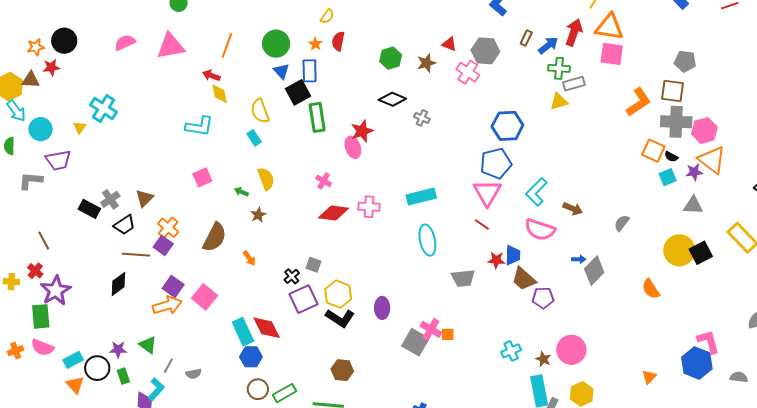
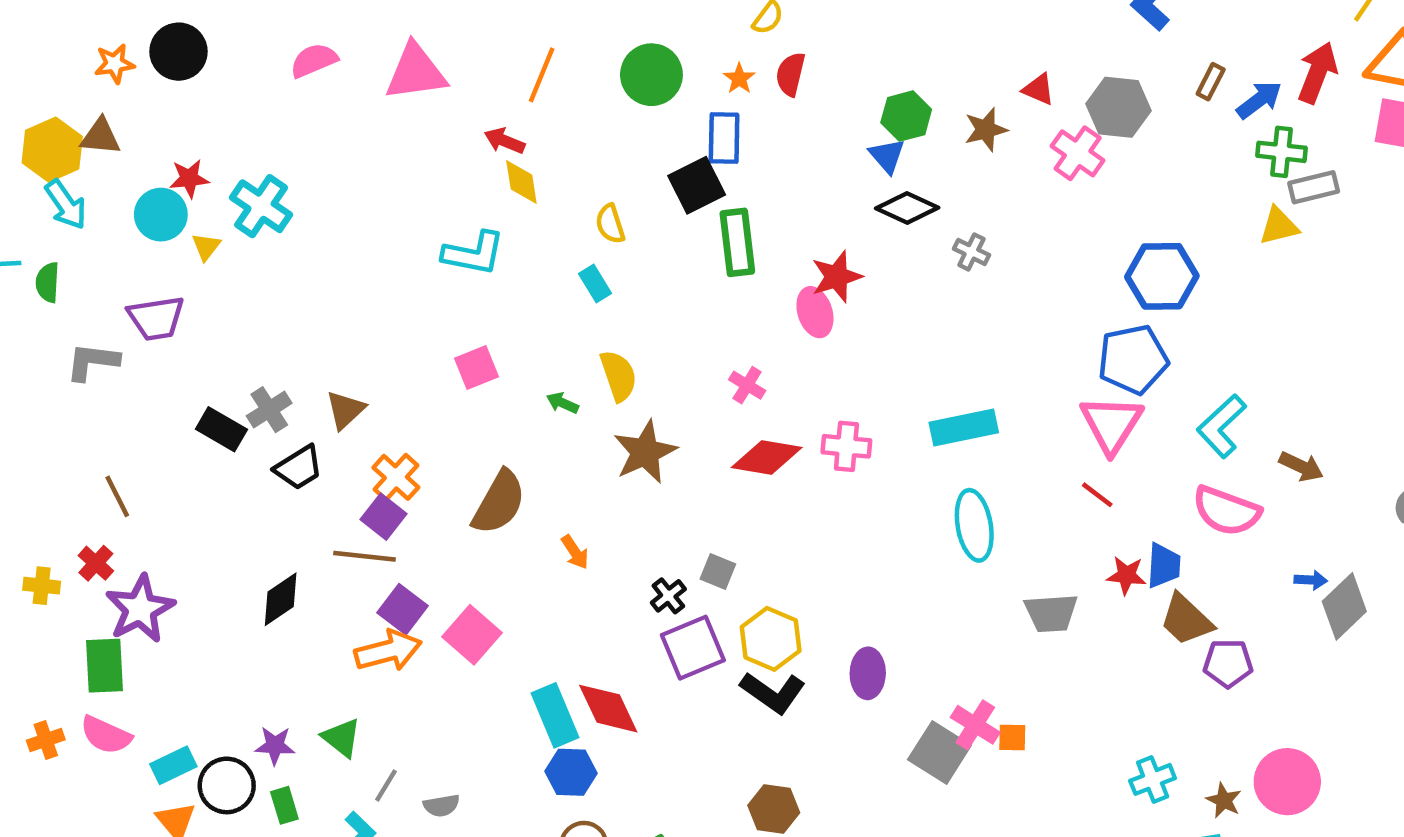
red star: (51, 67) -> (189, 179), moved
blue triangle: (281, 71) -> (887, 156), moved
yellow semicircle: (260, 111) -> (610, 224), size x0.7
cyan circle: (41, 129) -> (161, 215), moved
brown star: (258, 215) -> (645, 452), moved, size x1.8
brown line: (136, 255) -> (364, 556), moved

